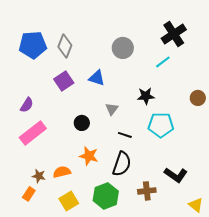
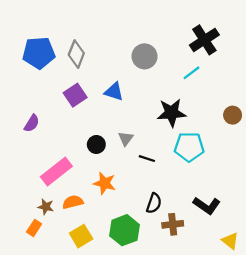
black star: (146, 96) -> (172, 113), size x1.4
gray triangle: (112, 109) -> (126, 139), moved
pink rectangle: (33, 133) -> (56, 172), moved
black semicircle: (122, 164) -> (154, 203), moved, size x0.7

